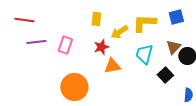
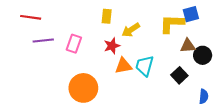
yellow L-shape: (144, 23) -> (172, 24), moved
brown triangle: (173, 47) -> (188, 46), turned 42
cyan trapezoid: (144, 54) -> (145, 66), moved

